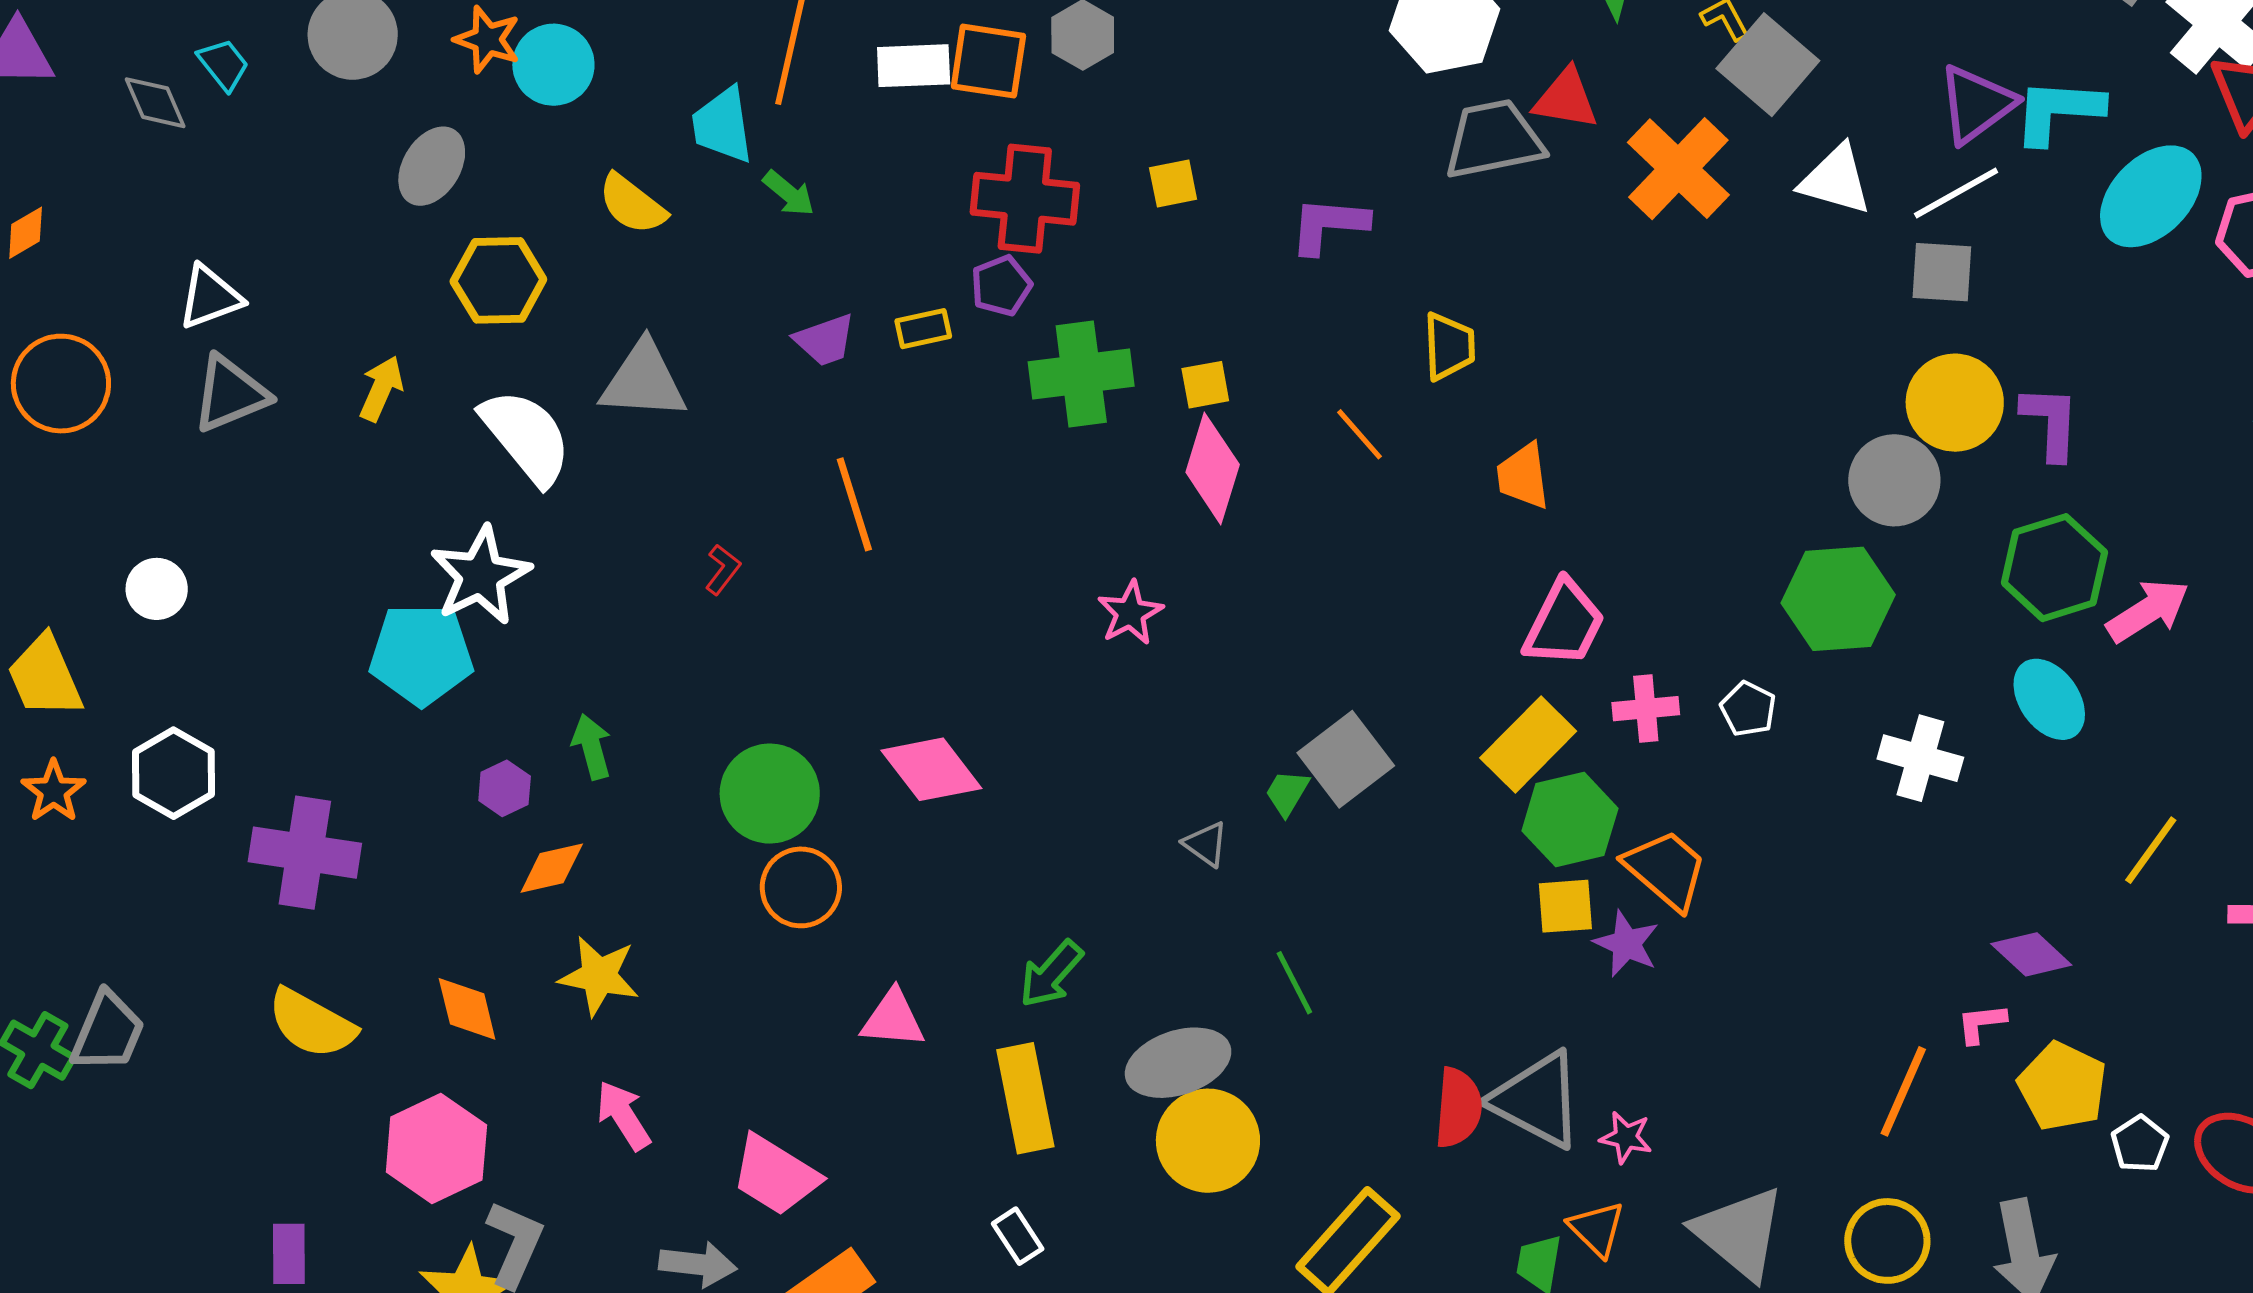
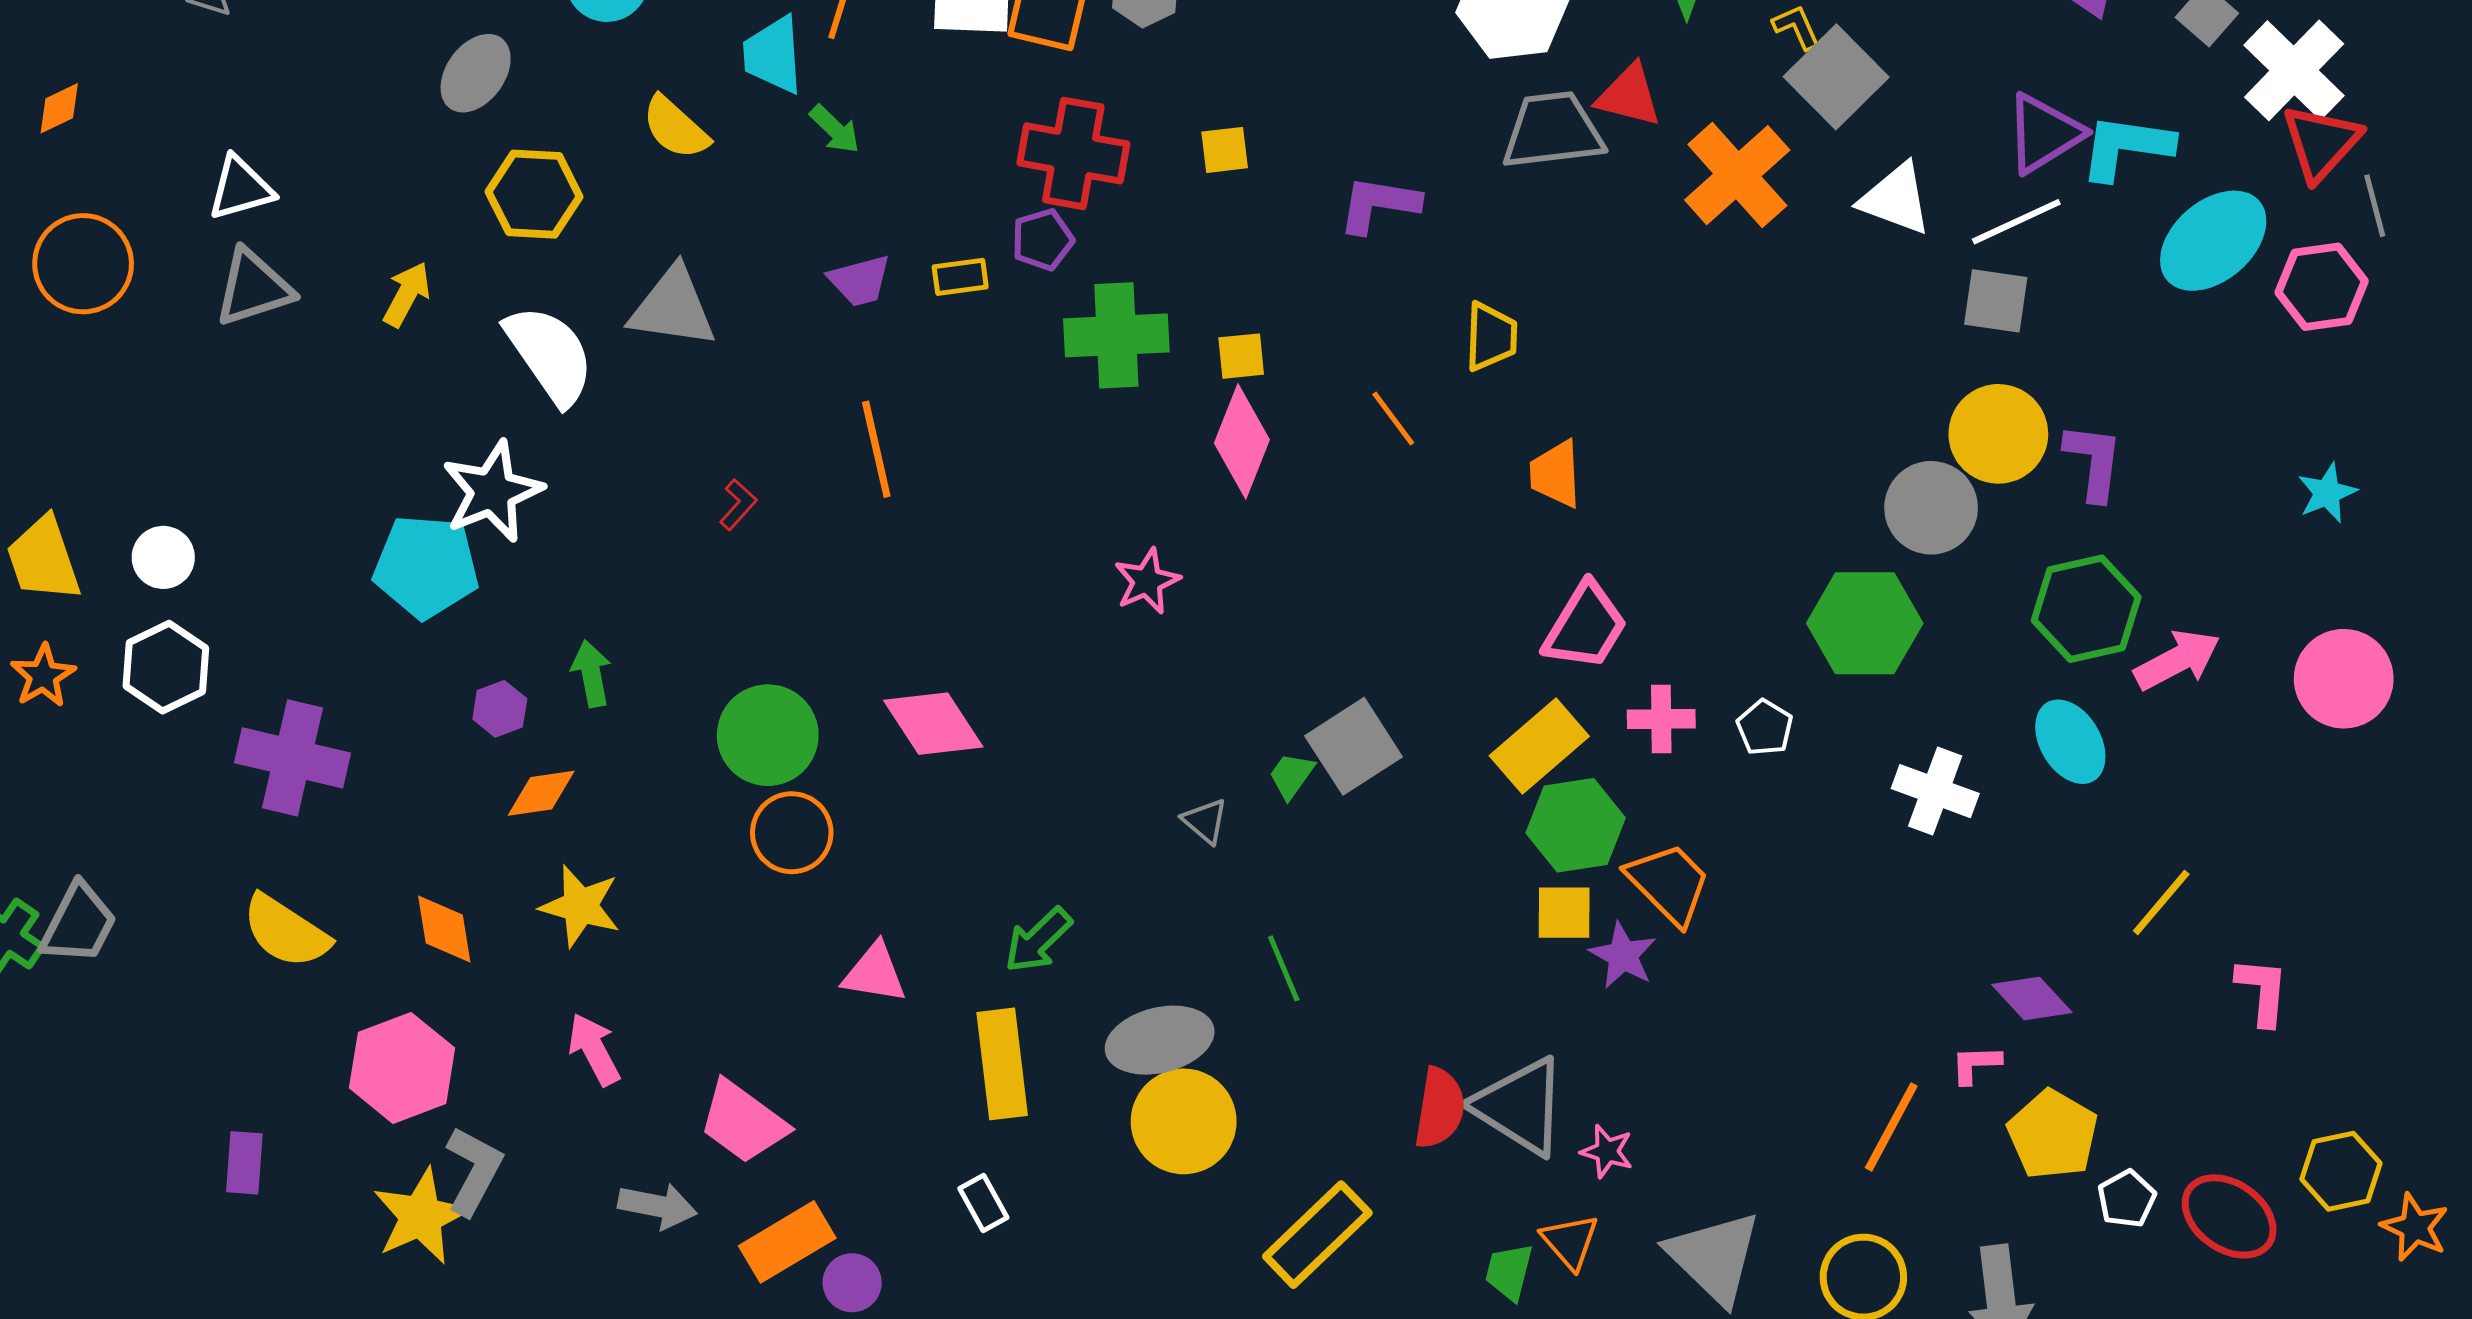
white circle: (157, 589) -> (163, 557), moved

